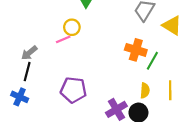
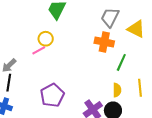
orange cross: (136, 50) -> (104, 42), moved
purple pentagon: (73, 90) -> (52, 95), turned -30

